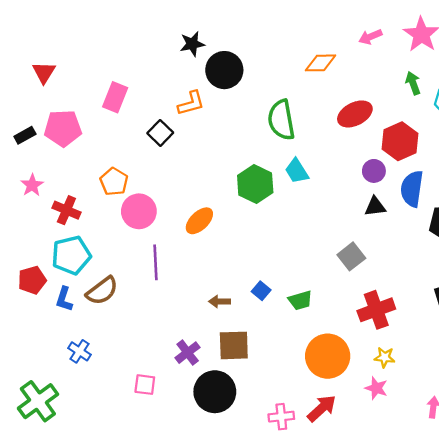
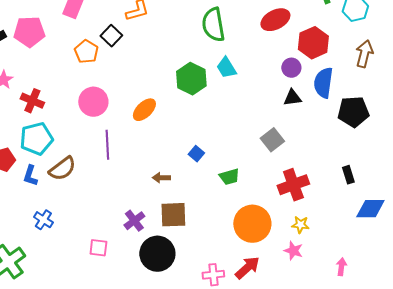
orange pentagon: (114, 182) -> (86, 52), moved
blue square: (261, 291) -> (196, 154), moved

